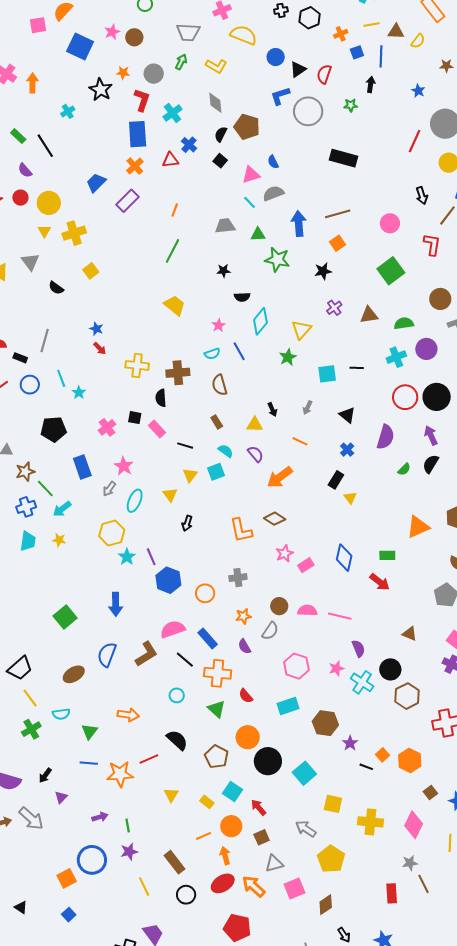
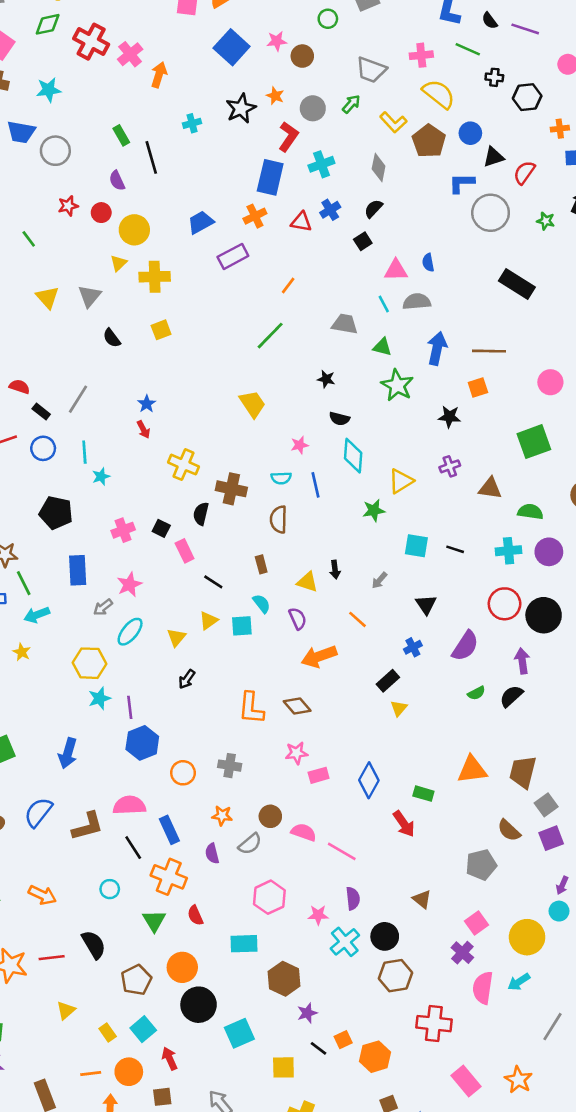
brown pentagon: (247, 127) -> (429, 141), moved
cyan diamond: (260, 321) -> (353, 456), turned -52
yellow square: (333, 804) -> (283, 1067), moved, turned -30

